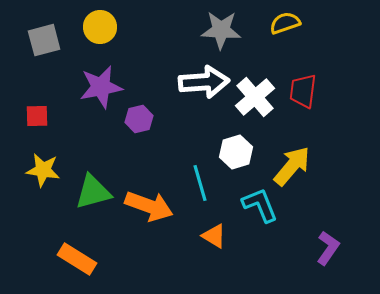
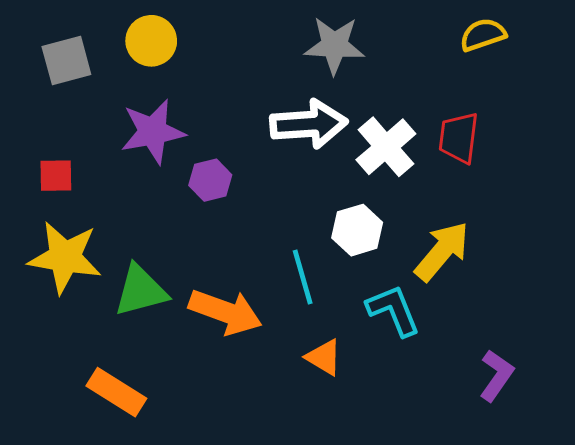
yellow semicircle: (285, 23) -> (483, 35), moved
yellow star: (43, 170) -> (65, 257), size x1.4

